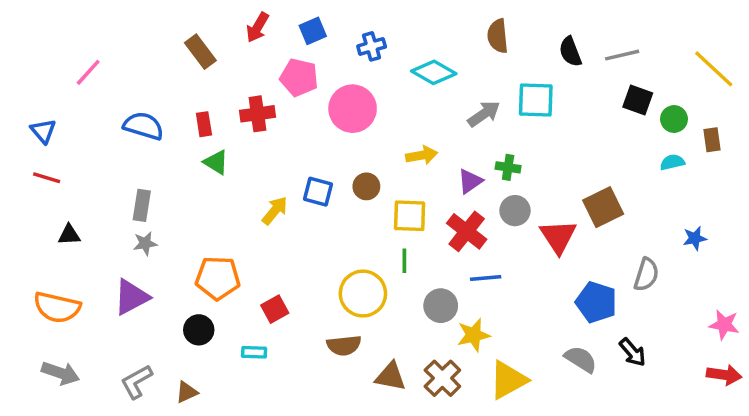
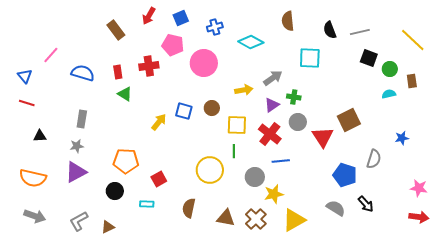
pink line: (88, 72) -> (51, 55), moved
gray arrow: (484, 114) -> (273, 78), moved
gray star: (145, 243) -> (77, 146), moved
brown semicircle: (344, 345) -> (189, 208), moved, turned 108

